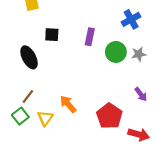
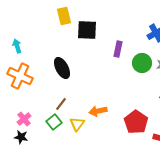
black square: (52, 35) -> (87, 30), moved, size x1.5
orange arrow: (68, 104) -> (98, 111), turned -60

